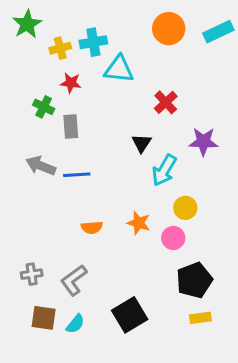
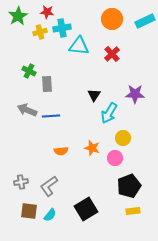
red star: (71, 83) -> (47, 12), moved
red cross: (166, 102) -> (112, 54), moved

